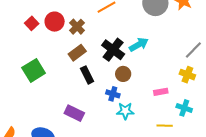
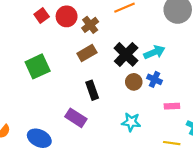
black rectangle: (87, 75) -> (92, 90), moved
blue cross: (113, 94) -> (154, 79), moved

